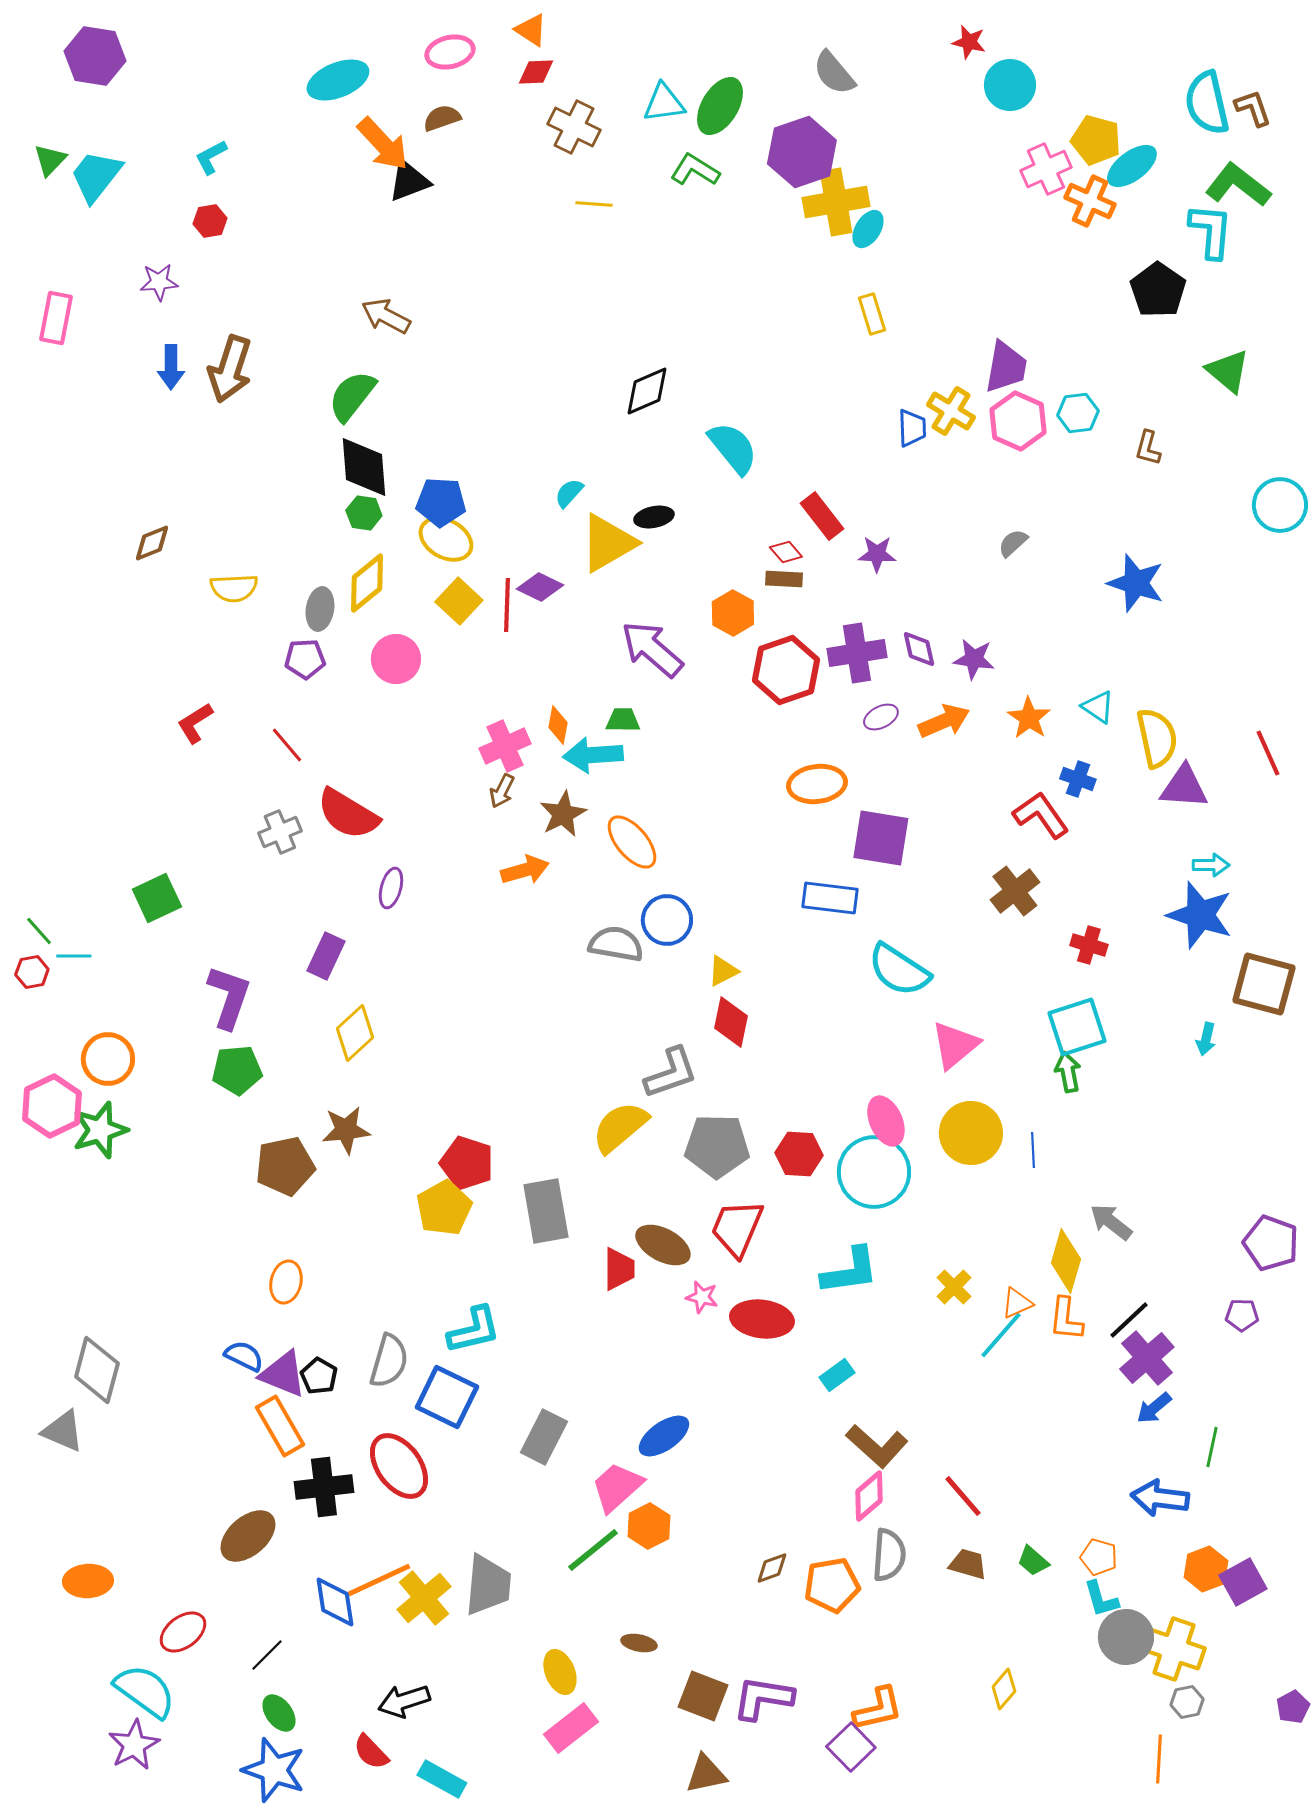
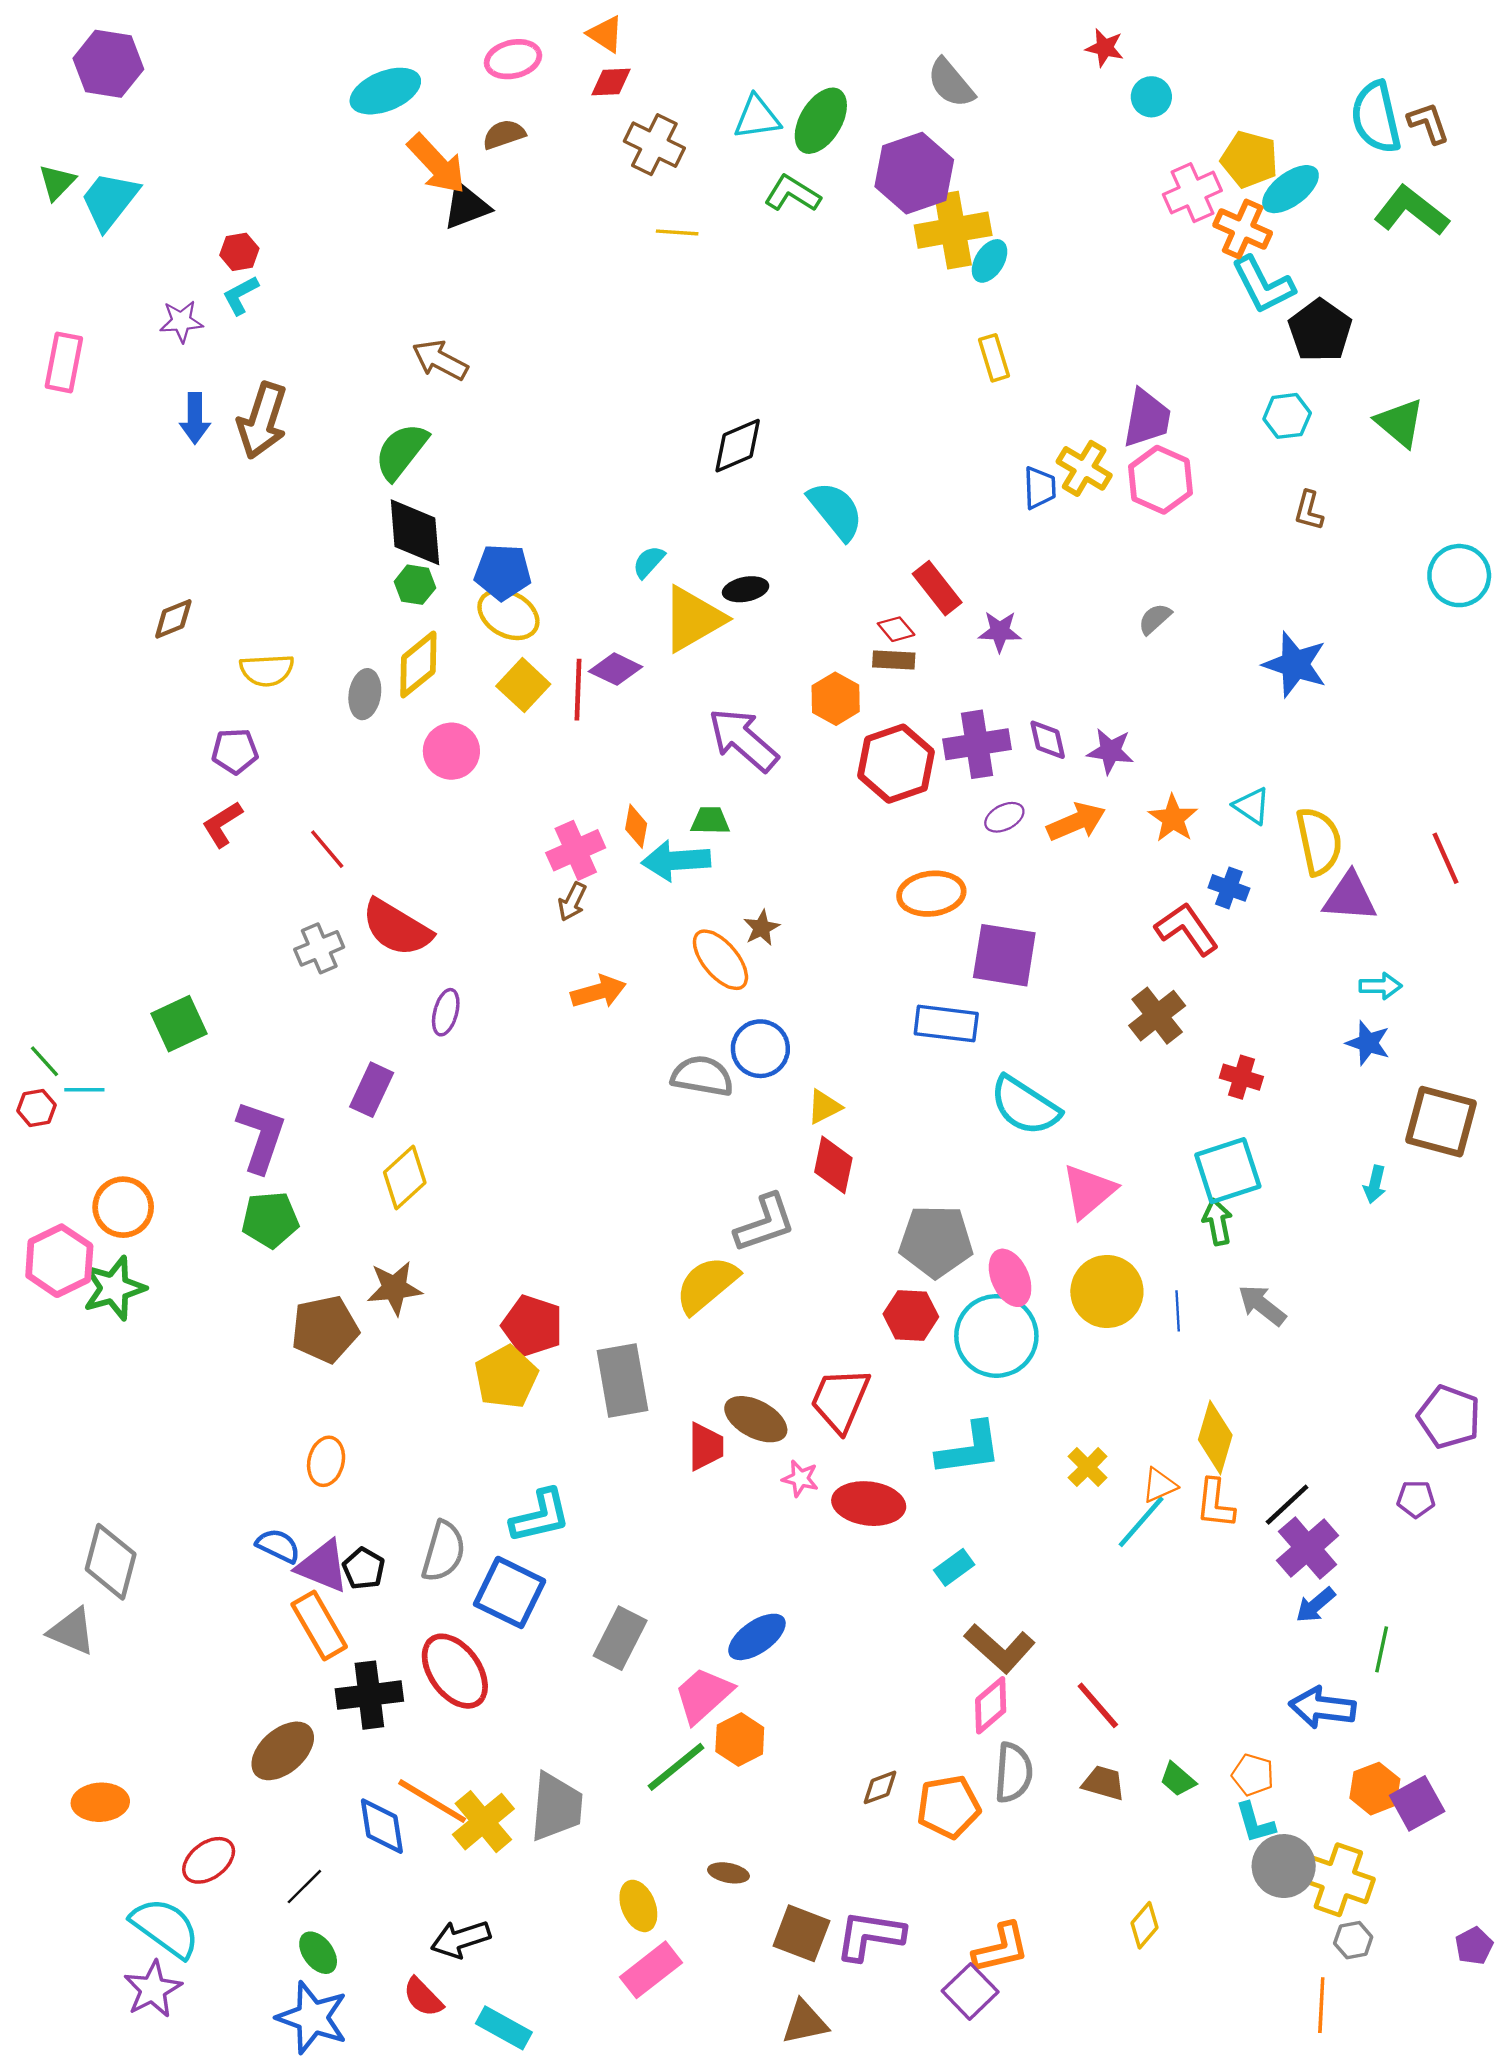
cyan circle: (1010, 85) -> (1151, 97), size x0.7
cyan L-shape: (211, 157) -> (241, 295), moved
cyan L-shape: (1211, 231) -> (1263, 285), moved, turned 148
cyan hexagon: (1078, 413) -> (1287, 416), moved
purple pentagon: (305, 659) -> (235, 751), moved
brown star: (563, 814) -> (762, 928), moved, size x0.7
blue star: (1200, 915) -> (1368, 1043), size x0.6
gray pentagon: (717, 1146) -> (936, 1241), moved
gray arrow: (1111, 1222) -> (1262, 1305), moved
orange line: (379, 1580) -> (432, 1801), turned 56

